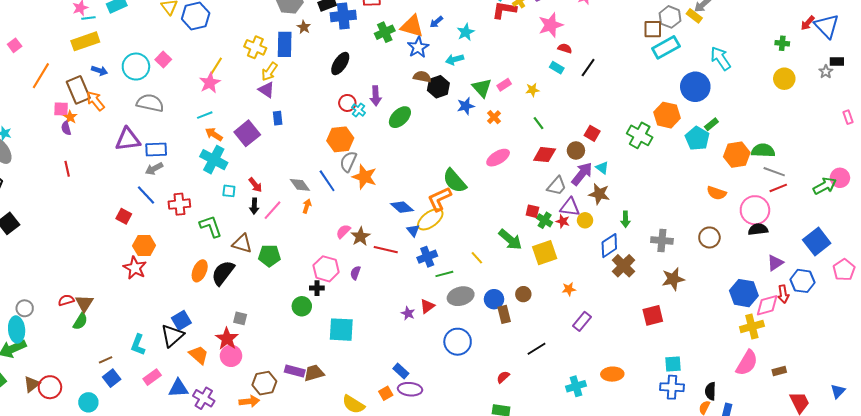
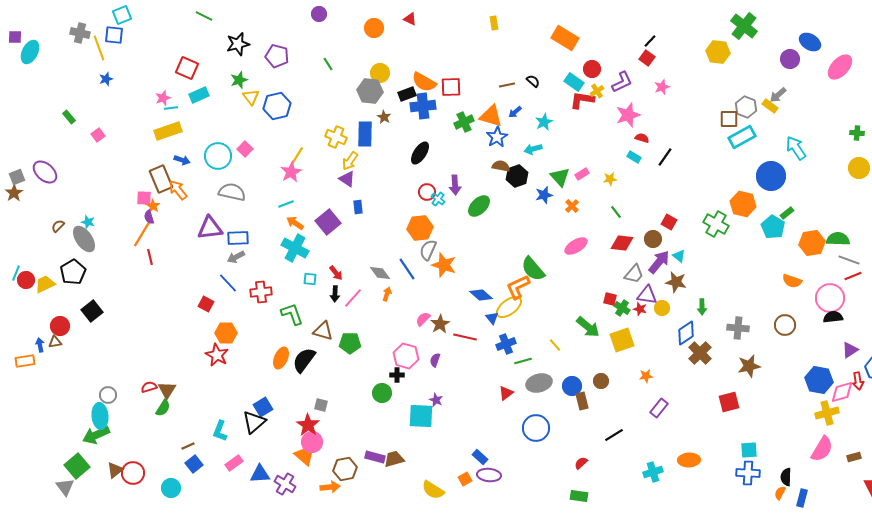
orange line: (41, 76) -> (142, 234), moved
purple star: (408, 313) -> (436, 400), moved
orange trapezoid: (199, 355) -> (304, 456), moved

